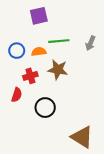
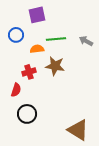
gray arrow: (90, 43) -> (86, 41), turned 96
blue circle: (17, 51) -> (16, 35), moved
black circle: (45, 108) -> (27, 114), moved

